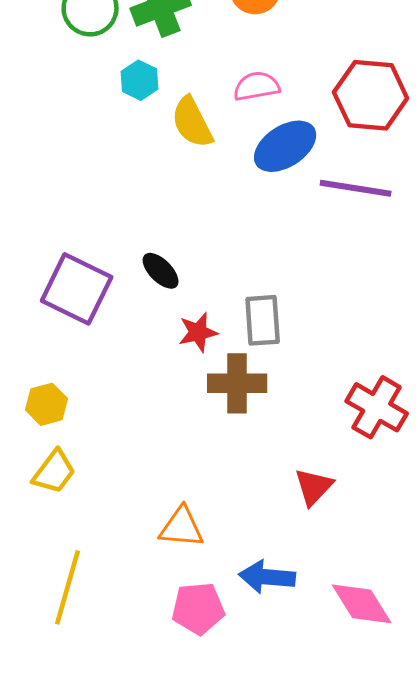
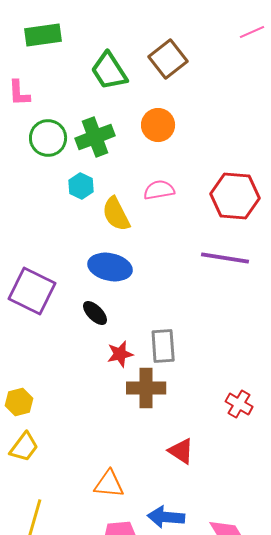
blue ellipse: (285, 146) -> (110, 267), moved, turned 45
purple square: (77, 289) -> (32, 291), moved
red cross: (377, 407) -> (239, 404), size x0.7
red triangle: (314, 487) -> (181, 451), moved, turned -40

